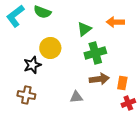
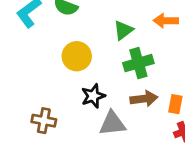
black star: (32, 65) -> (93, 96), moved
gray triangle: (76, 97) -> (112, 123), size x1.5

